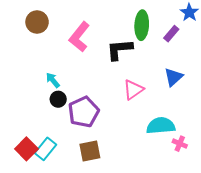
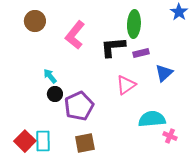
purple rectangle: (171, 34) -> (141, 53), moved, turned 35
cyan rectangle: (45, 149) -> (43, 141), turned -40

